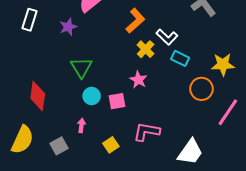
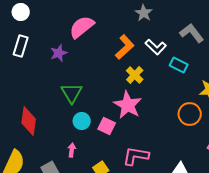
white L-shape: (167, 37) -> (156, 47), moved
cyan rectangle: (180, 58) -> (179, 65), moved
pink star: (138, 80) -> (128, 105), size x1.6
pink square: (117, 101) -> (107, 126), turned 36

